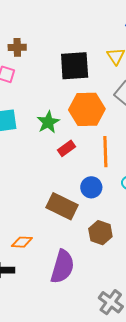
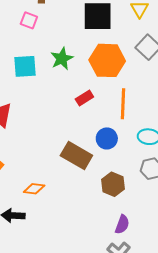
green star: (48, 122) -> (62, 59), moved
purple semicircle: (62, 267) -> (122, 224), moved, size x0.6

